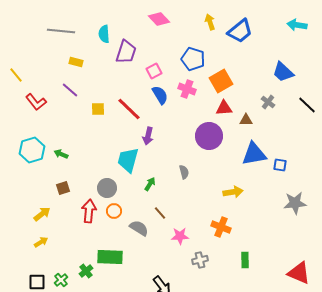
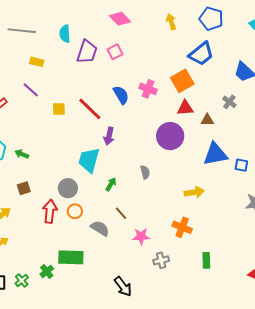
blue trapezoid: (240, 31) -> (201, 54), moved
blue pentagon: (193, 59) -> (211, 19), moved
pink square: (154, 71) -> (115, 52), moved

